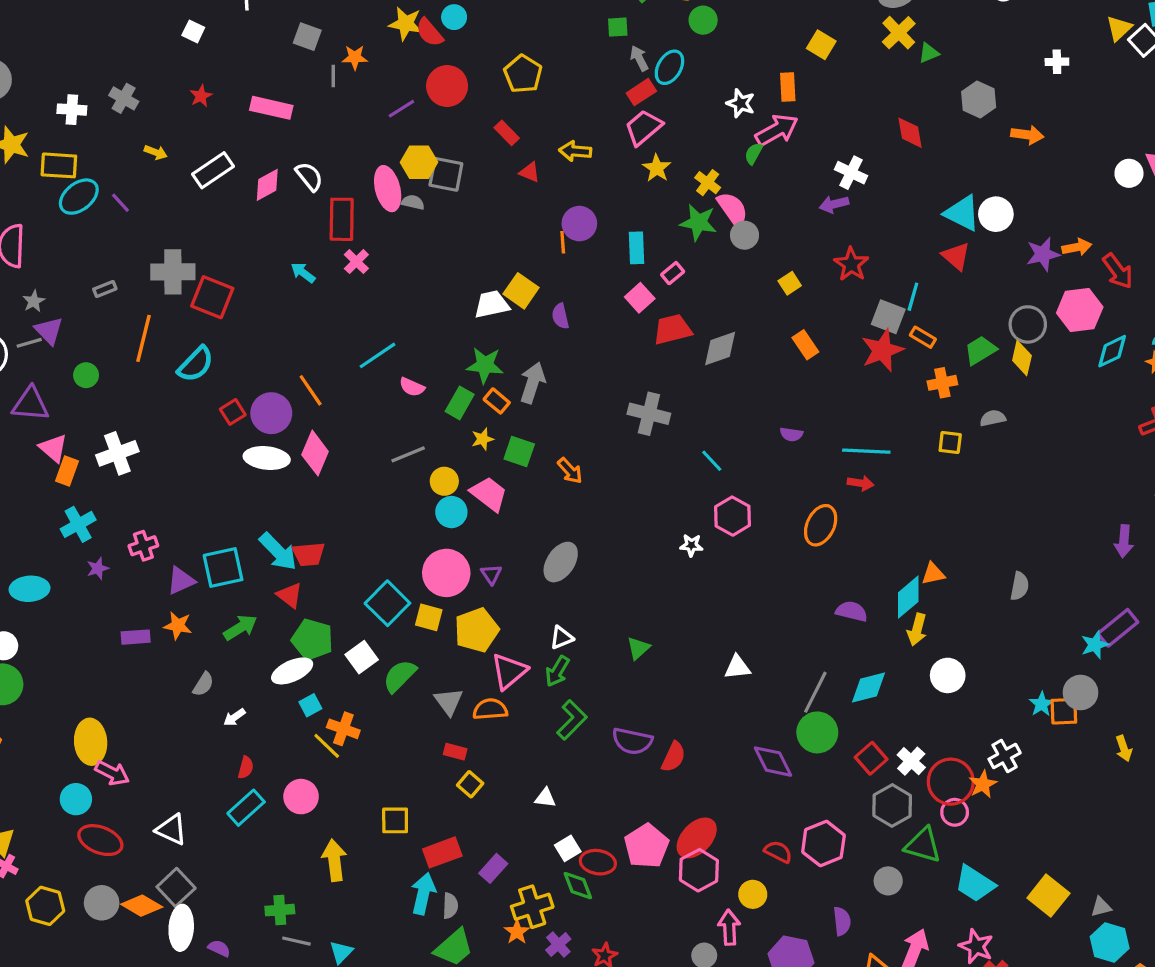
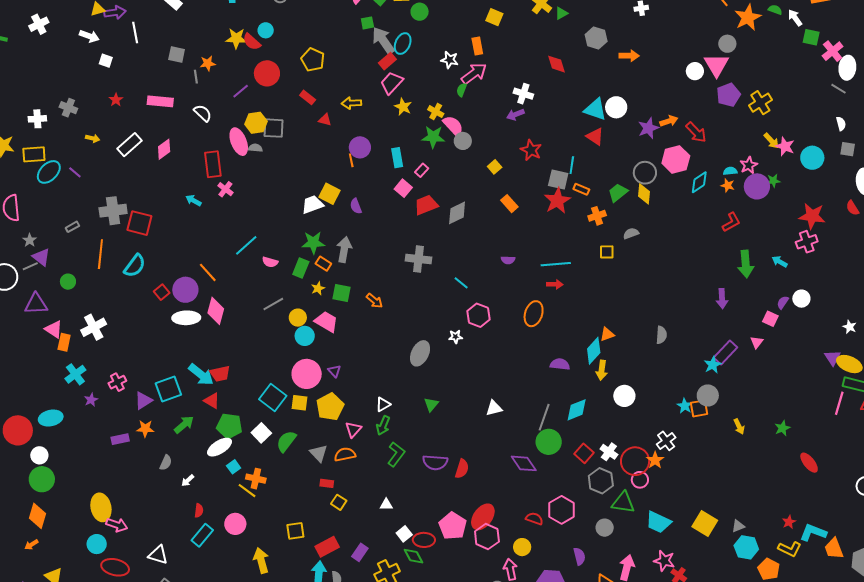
gray arrow: (639, 58) -> (383, 40), size x1.8
white semicircle: (309, 176) -> (203, 113), moved
gray ellipse: (561, 562) -> (420, 353), moved
pink triangle: (509, 671) -> (353, 429), size x0.7

